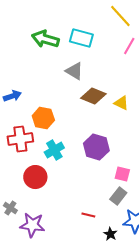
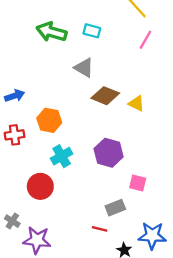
cyan rectangle: (81, 38) -> (92, 31), size x0.7
red cross: (20, 139) -> (15, 135), moved, size x0.7
gray rectangle: (118, 196) -> (115, 208), moved, turned 30

